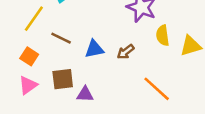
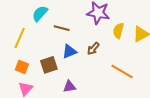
yellow semicircle: (163, 35) -> (118, 31), turned 35
brown line: (61, 38) -> (62, 28), moved
brown square: (63, 79) -> (49, 65), moved

